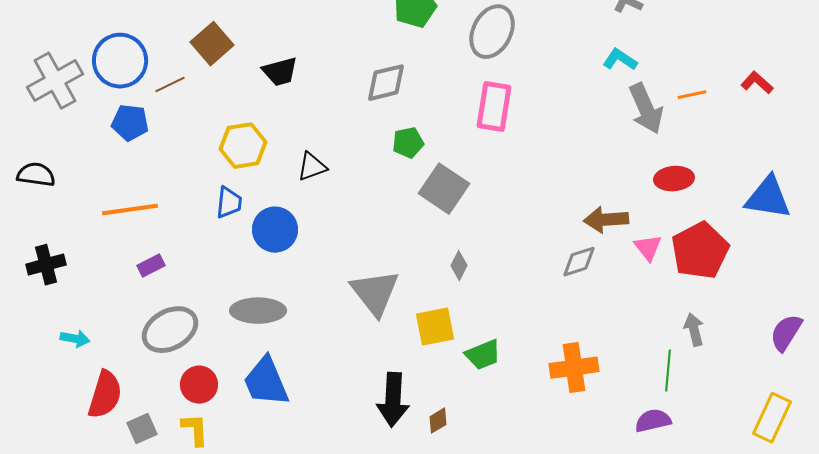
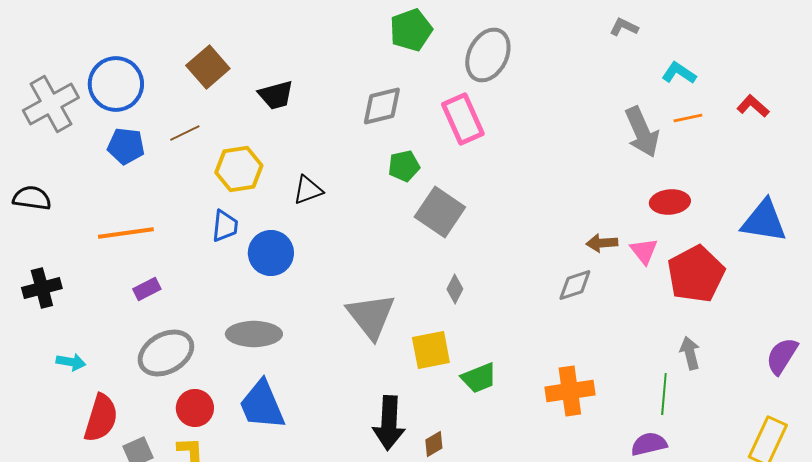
cyan L-shape: (620, 60) -> (679, 73), moved
brown line: (170, 85) -> (185, 133), moved
pink rectangle: (494, 107) -> (463, 119), moved, turned -33
brown arrow: (606, 220) -> (602, 243), size x0.7
pink triangle: (648, 248) -> (644, 251), moved

